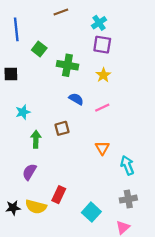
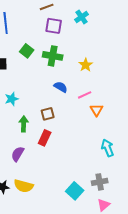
purple square: (102, 45) -> (54, 26), moved
green square: (39, 49) -> (27, 51), moved
orange triangle: (102, 148) -> (97, 110), moved
red rectangle: (59, 195) -> (45, 138), moved
gray cross: (128, 199) -> (100, 182), moved

